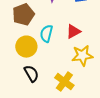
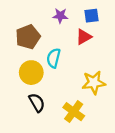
red triangle: (73, 32) -> (84, 37), moved

